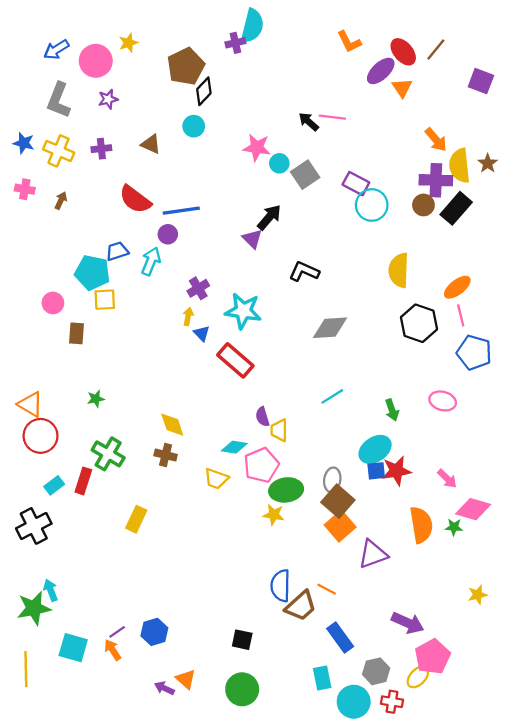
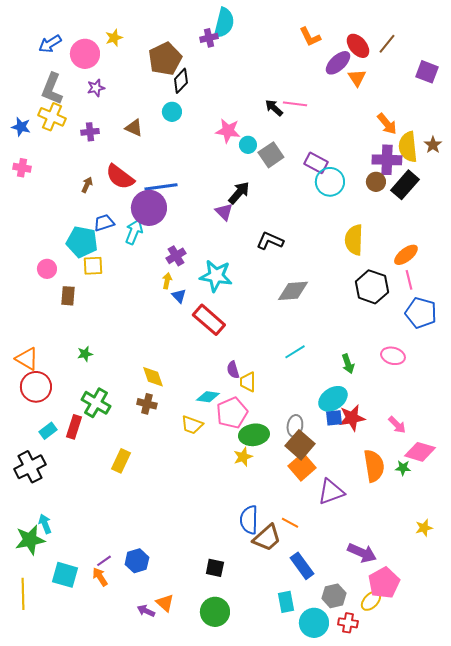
yellow cross: (59, 151) -> (52, 117), moved
brown arrow: (61, 200) -> (87, 185), moved
purple circle: (168, 234) -> (149, 208), size x2.0
yellow star: (274, 515) -> (243, 457), turned -30

